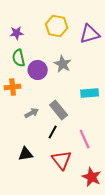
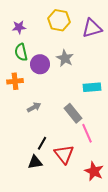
gray rectangle: (59, 110) -> (73, 113), moved
black line: (53, 132) -> (42, 143), moved
black triangle: (26, 154) -> (35, 162), moved

